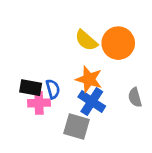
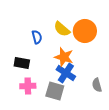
blue semicircle: (53, 89) -> (37, 37), moved
gray semicircle: (135, 97) -> (97, 85), moved
pink cross: (39, 103) -> (28, 86), moved

